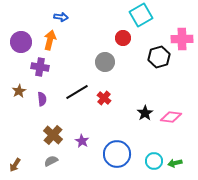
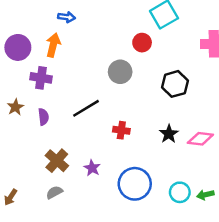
black hexagon: (159, 57) -> (175, 84), moved
red cross: (104, 98) -> (121, 130), moved, turned -32

